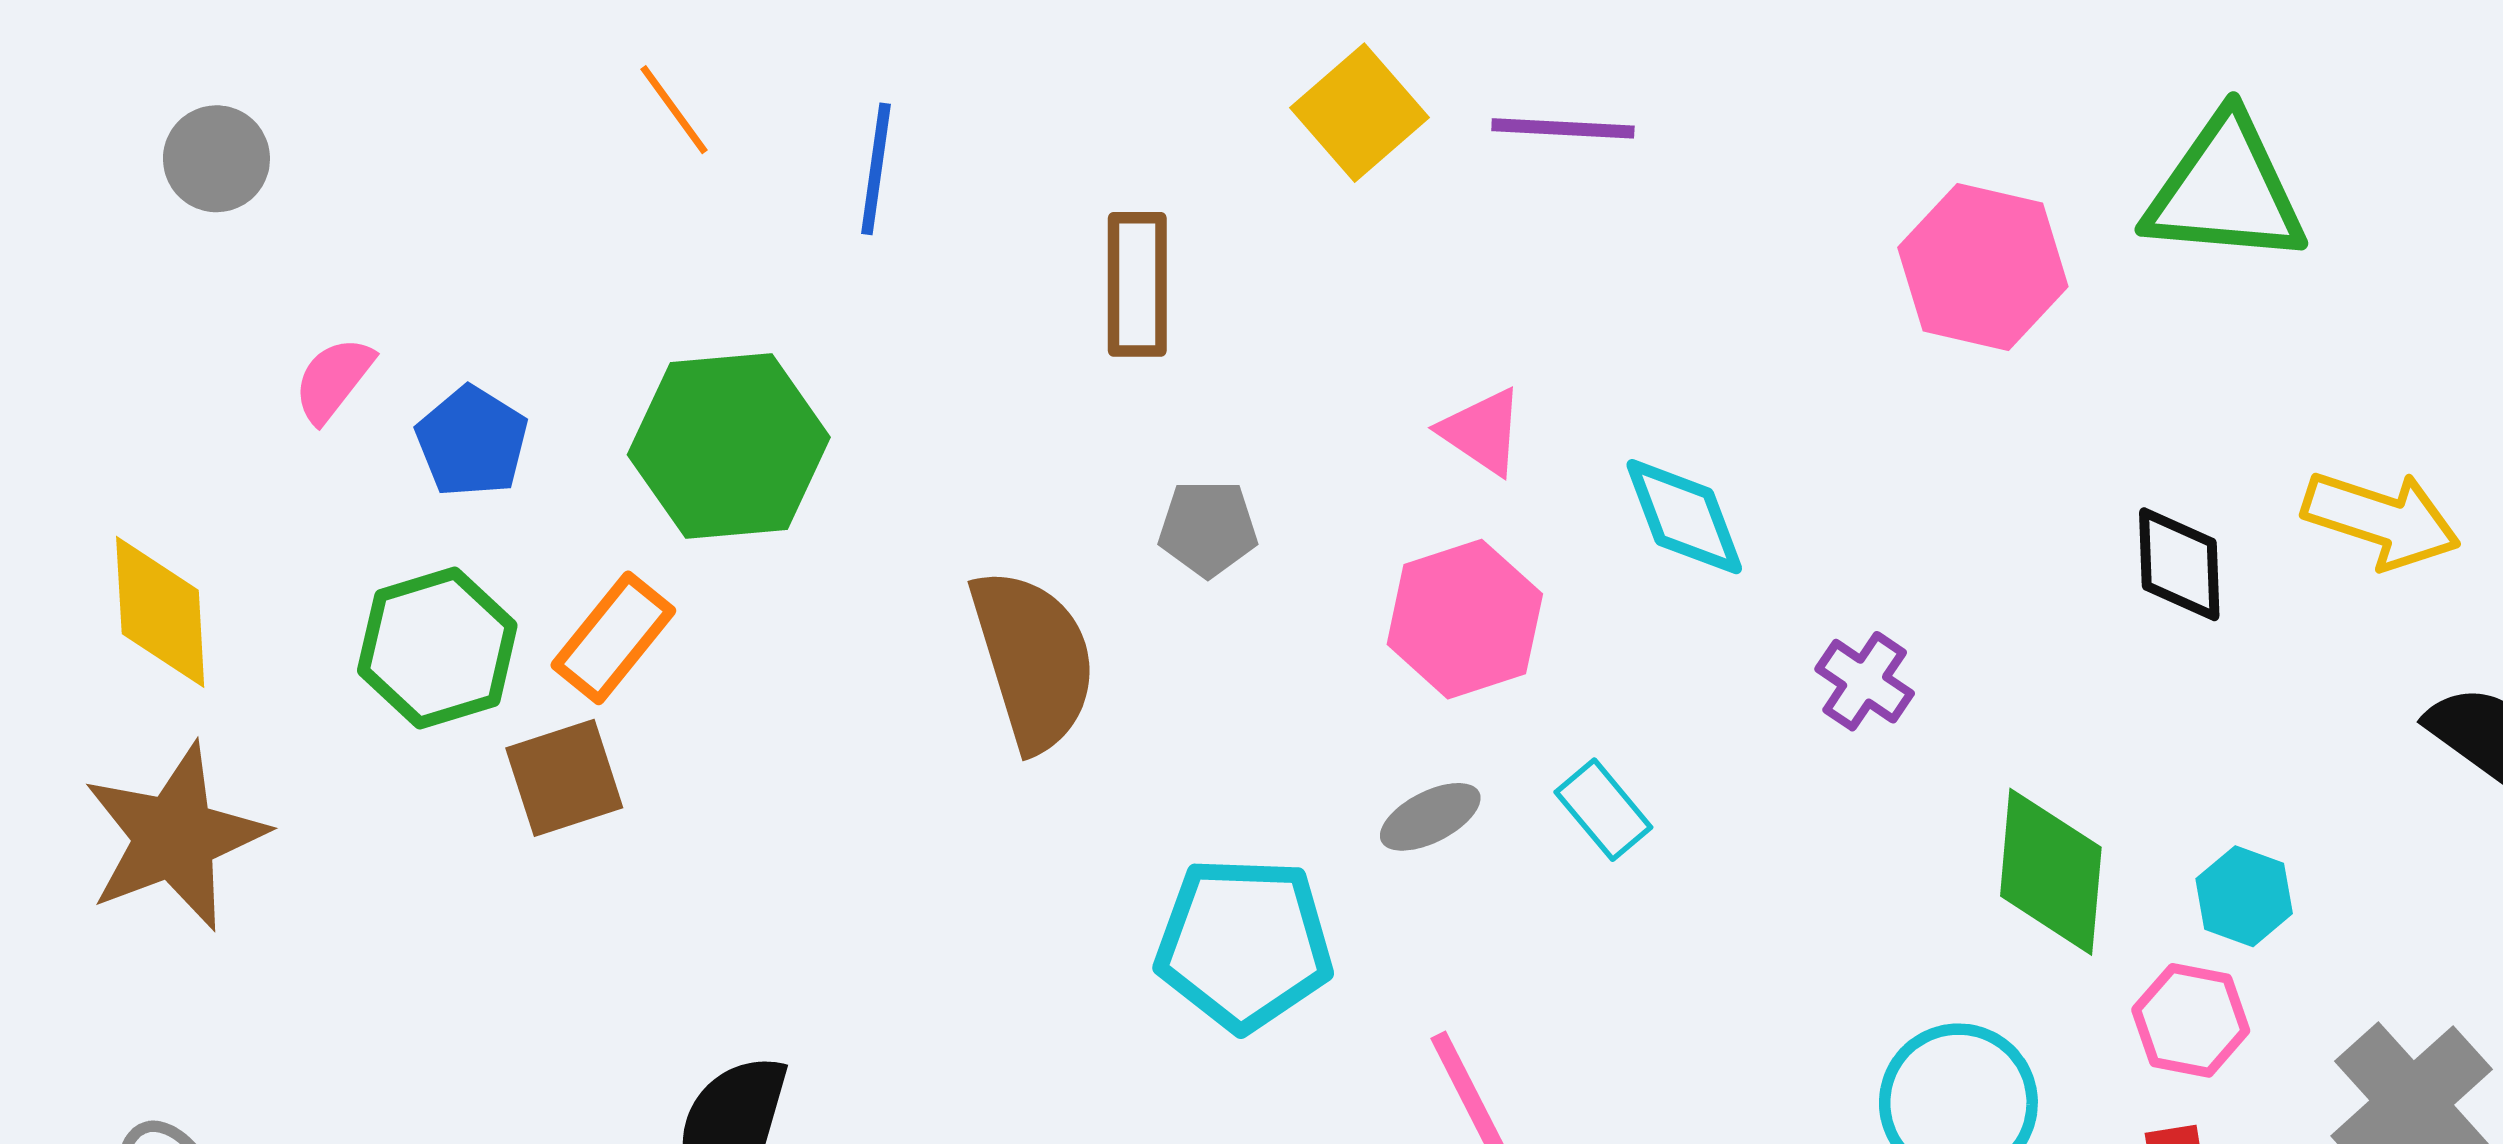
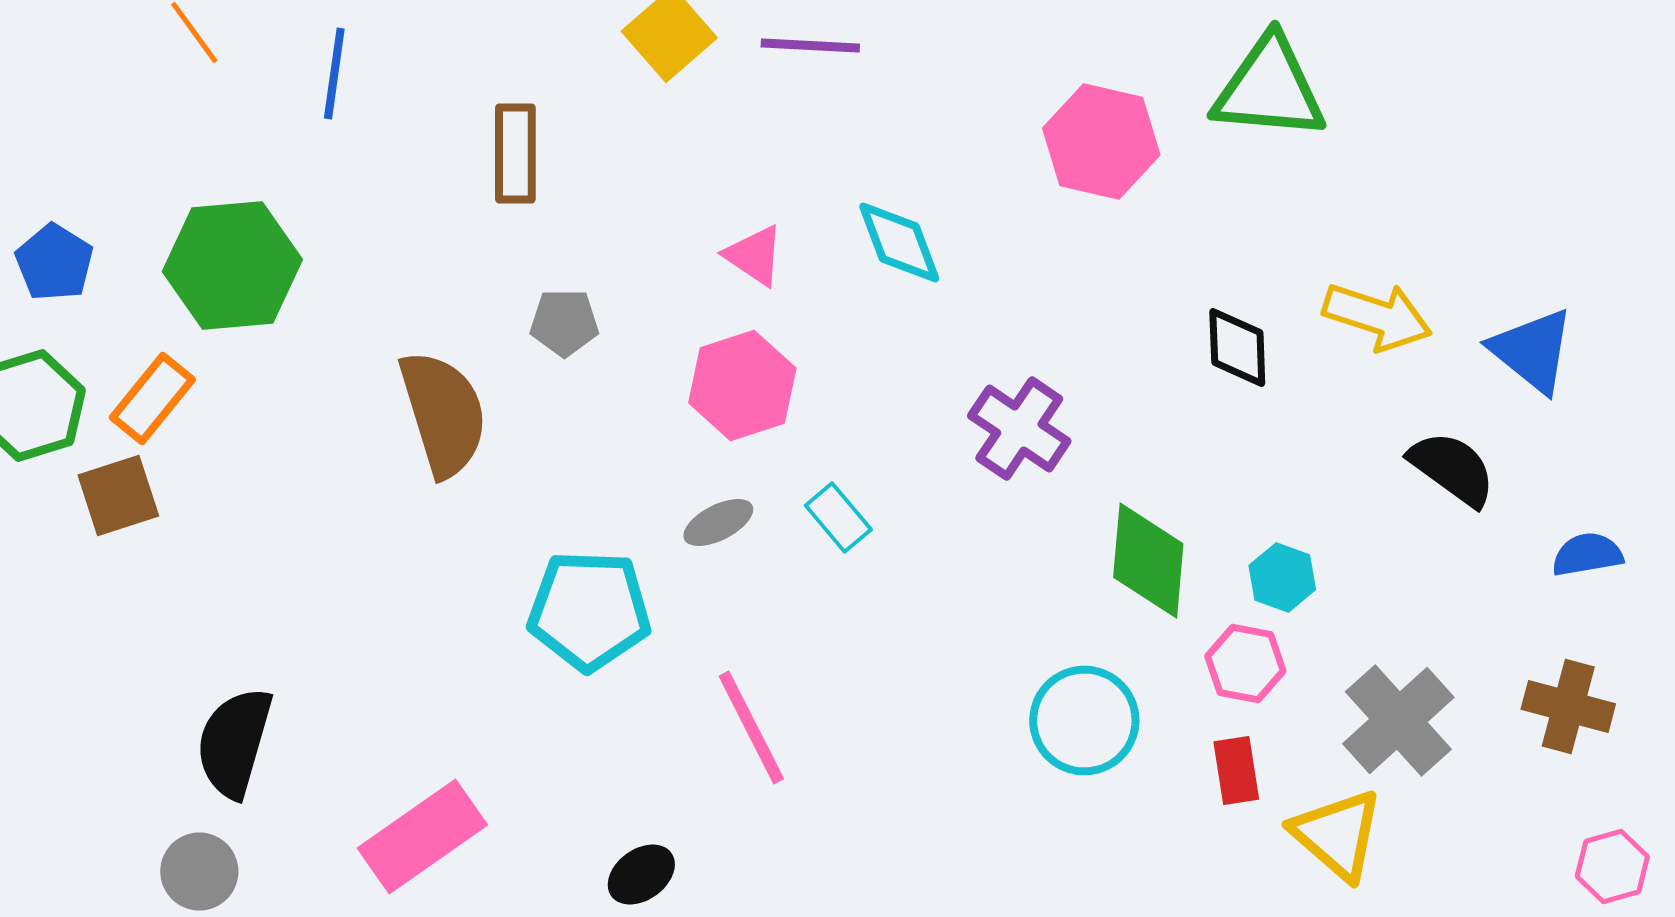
cyan diamond: (1684, 517) -> (899, 242), moved
purple cross: (1865, 681) -> (1019, 428), size x1.5

